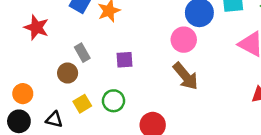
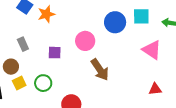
pink circle: (184, 40) -> (85, 41), moved
brown circle: (68, 73) -> (11, 67), moved

